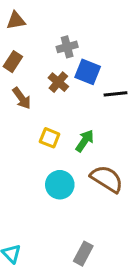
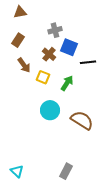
yellow square: (50, 138) -> (43, 77), moved
green arrow: (85, 141) -> (67, 83), moved
cyan circle: (60, 185) -> (50, 110), moved

